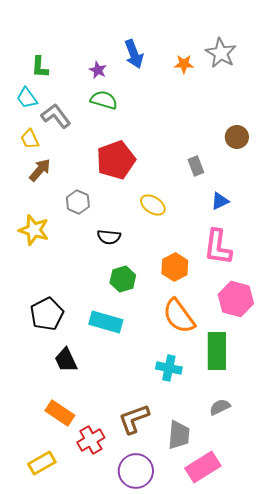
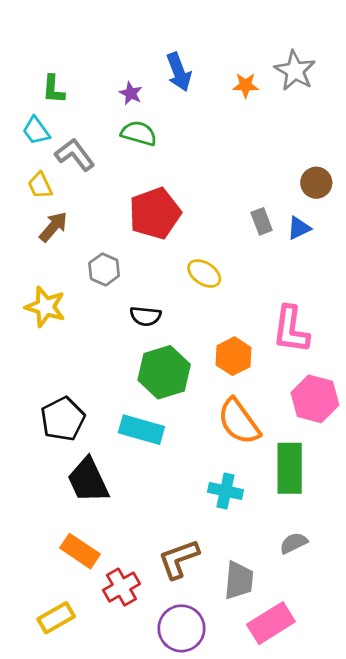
blue triangle: (220, 201) -> (299, 228), moved
green hexagon: (123, 279) -> (164, 372), size x1.5
black trapezoid: (66, 360) -> (88, 480), size x1.4

